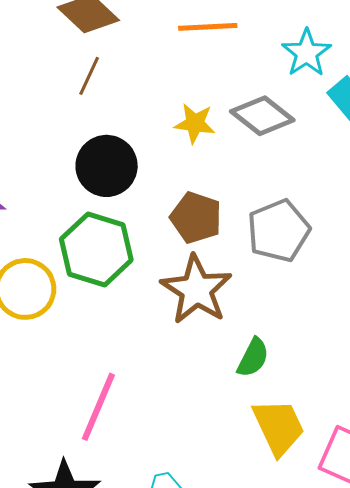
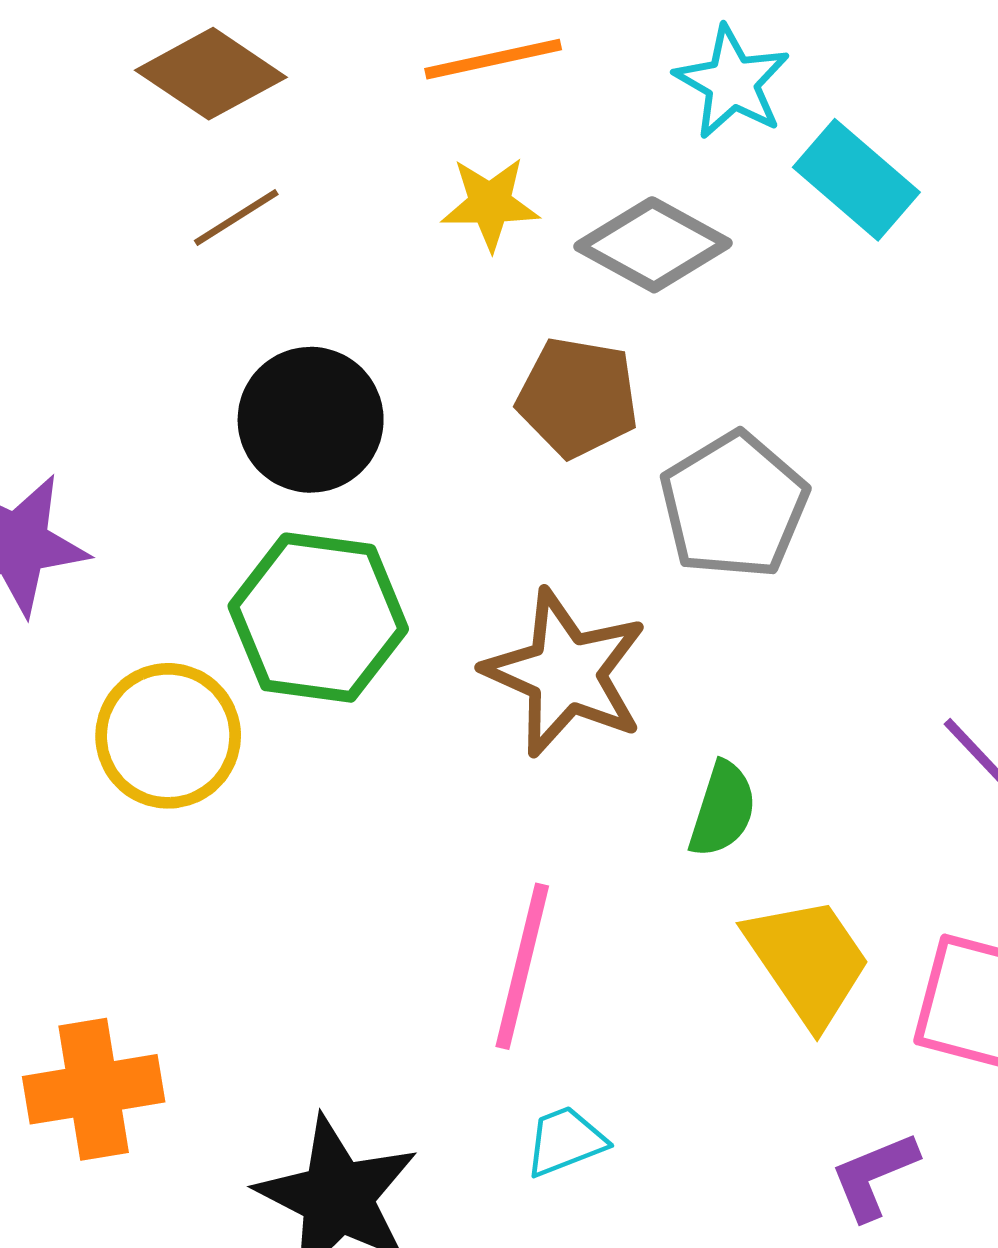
brown line: (89, 76) -> (236, 217), turned 42
yellow star: (195, 123) -> (490, 204), moved
brown pentagon: (196, 218) -> (578, 397), moved
pink line: (98, 407) -> (522, 966), moved

